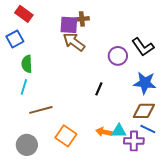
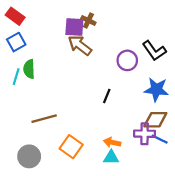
red rectangle: (24, 14) -> (15, 16), moved
brown cross: (82, 19) -> (88, 20), turned 32
cyan line: (24, 87) -> (16, 77), moved
cyan triangle: (119, 131) -> (111, 157), moved
purple cross: (134, 141) -> (145, 134), moved

